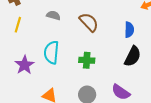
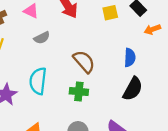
gray semicircle: (53, 15) -> (42, 38), turned 136
brown semicircle: (89, 22) -> (84, 62), moved

